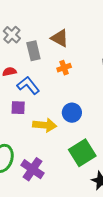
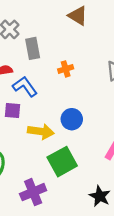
brown triangle: (60, 38) -> (78, 16), moved
green square: (82, 153) -> (62, 162), moved
purple cross: (33, 169) -> (33, 192), moved, turned 30

